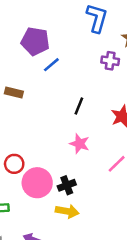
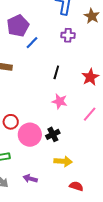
purple pentagon: (35, 41) -> (18, 26), turned -30
purple cross: (110, 61) -> (68, 35), moved
yellow arrow: (67, 211) -> (63, 161), moved

